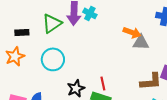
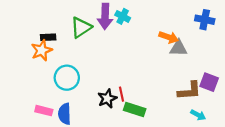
orange star: (15, 56) -> (42, 50), moved
cyan circle: (53, 59) -> (67, 78), moved
red line: (103, 83) -> (122, 94), moved

